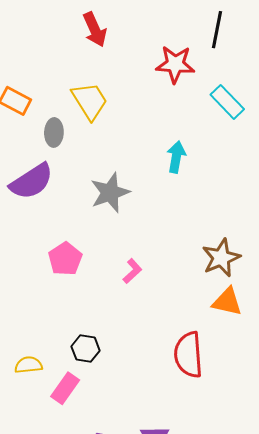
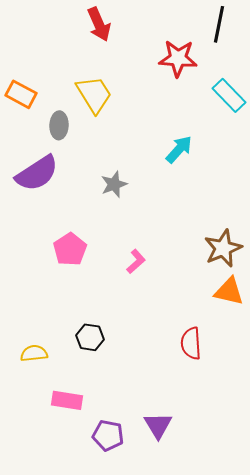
cyan arrow: (176, 157) -> (179, 149), turned 32
gray star: (110, 193) -> (114, 184), size x0.7
red semicircle: (188, 355) -> (191, 343), size x0.7
pink rectangle: (65, 388) -> (67, 400), moved, turned 64

